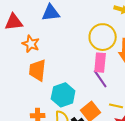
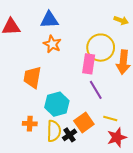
orange star: (31, 44) -> (52, 44), moved
pink rectangle: (100, 63) -> (89, 64), moved

